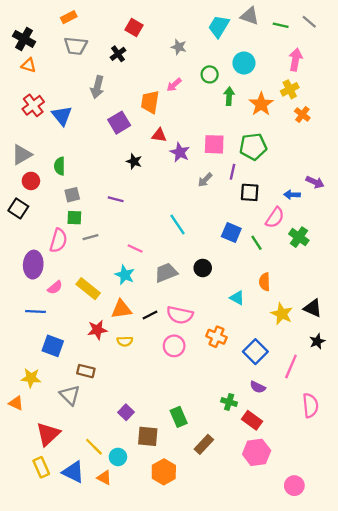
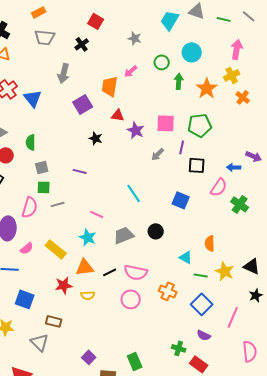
green line: (257, 243) -> (201, 275), moved, turned -48

